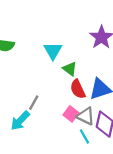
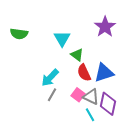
gray line: (34, 103) -> (52, 95), moved
cyan arrow: (20, 121) -> (50, 78), moved

